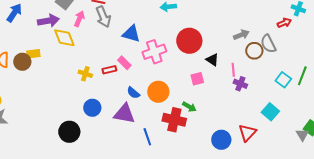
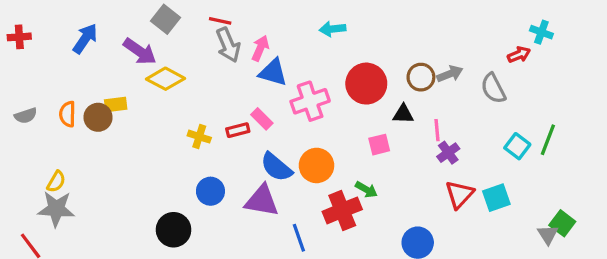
pink arrow: (79, 19) -> (260, 48), moved
purple arrow: (48, 21) -> (140, 51), turned 45
yellow diamond: (64, 38) -> (165, 79), turned -40
brown circle: (254, 51) -> (421, 77), moved
black triangle: (212, 60) -> (403, 114), turned -32
purple cross: (240, 84) -> (448, 153), turned 32
blue semicircle: (133, 93) -> (276, 167), size x1.5
cyan square: (270, 112) -> (496, 198), turned 30
red cross: (174, 120) -> (342, 210), turned -35
red triangle: (247, 133) -> (459, 194), moved

